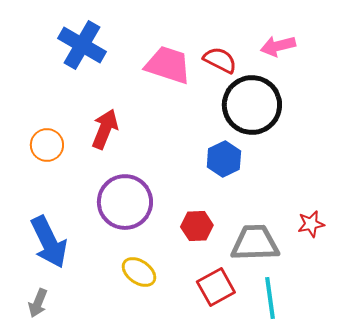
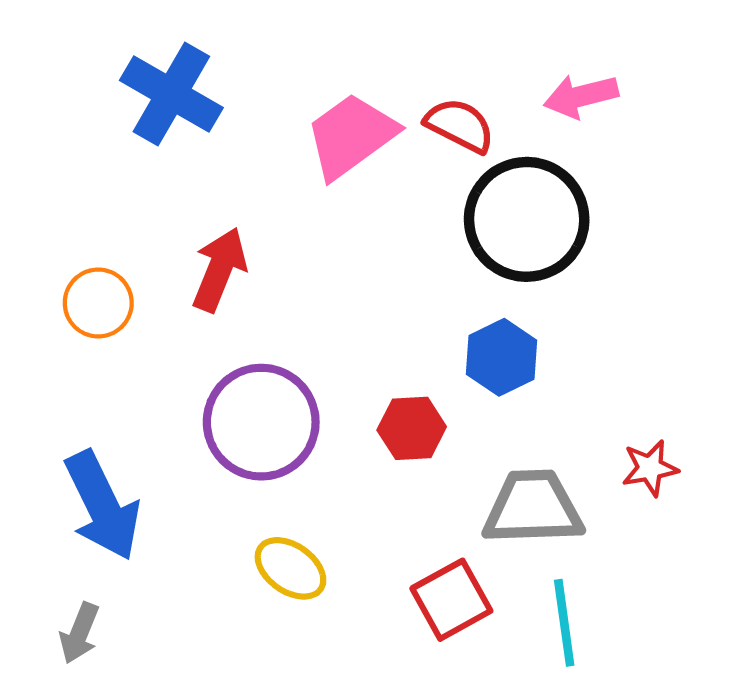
pink trapezoid: (168, 65) -> (351, 136), turned -54
blue hexagon: (224, 159) -> (502, 357), moved
red hexagon: (197, 226) -> (412, 428), moved

